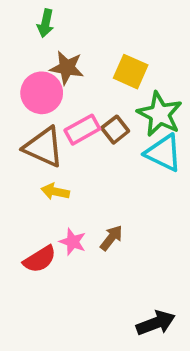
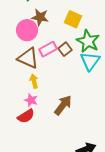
cyan triangle: (164, 153) -> (90, 61), turned 40
yellow arrow: (55, 191) -> (34, 81), turned 64
brown arrow: (111, 238) -> (63, 105), size x1.5
pink star: (73, 242) -> (31, 100), moved

